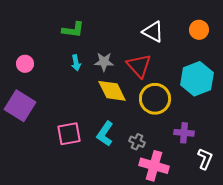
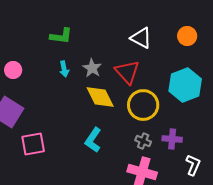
gray star: (104, 62) -> (92, 68), turned 30
pink square: (69, 134) -> (33, 144), moved
gray cross: (137, 142) -> (143, 141), moved

